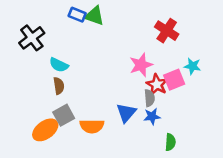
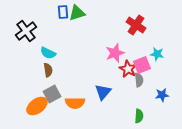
blue rectangle: (77, 15) -> (63, 12), turned 64
green triangle: (94, 16) -> (77, 13), turned -36
gray semicircle: (150, 98) -> (139, 80), moved
blue star: (152, 116) -> (162, 95), moved

